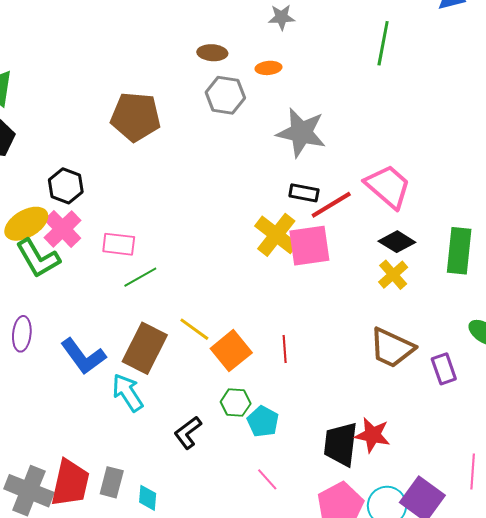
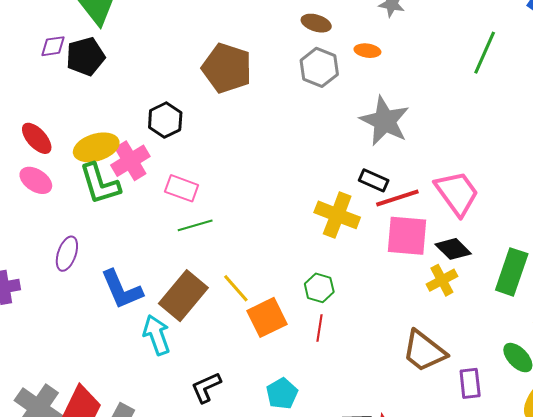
black hexagon: (66, 186) -> (165, 120), moved
yellow cross: (276, 235) -> (337, 215), turned -30
pink square: (309, 246) -> (407, 236), moved
green hexagon: (236, 403) -> (319, 288), moved

